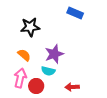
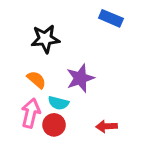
cyan semicircle: (48, 71) -> (58, 103), moved

